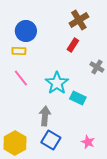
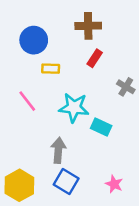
brown cross: (79, 20) -> (88, 26), moved, turned 30
yellow rectangle: (19, 51) -> (51, 69), moved
cyan star: (57, 83) -> (74, 108), turned -30

